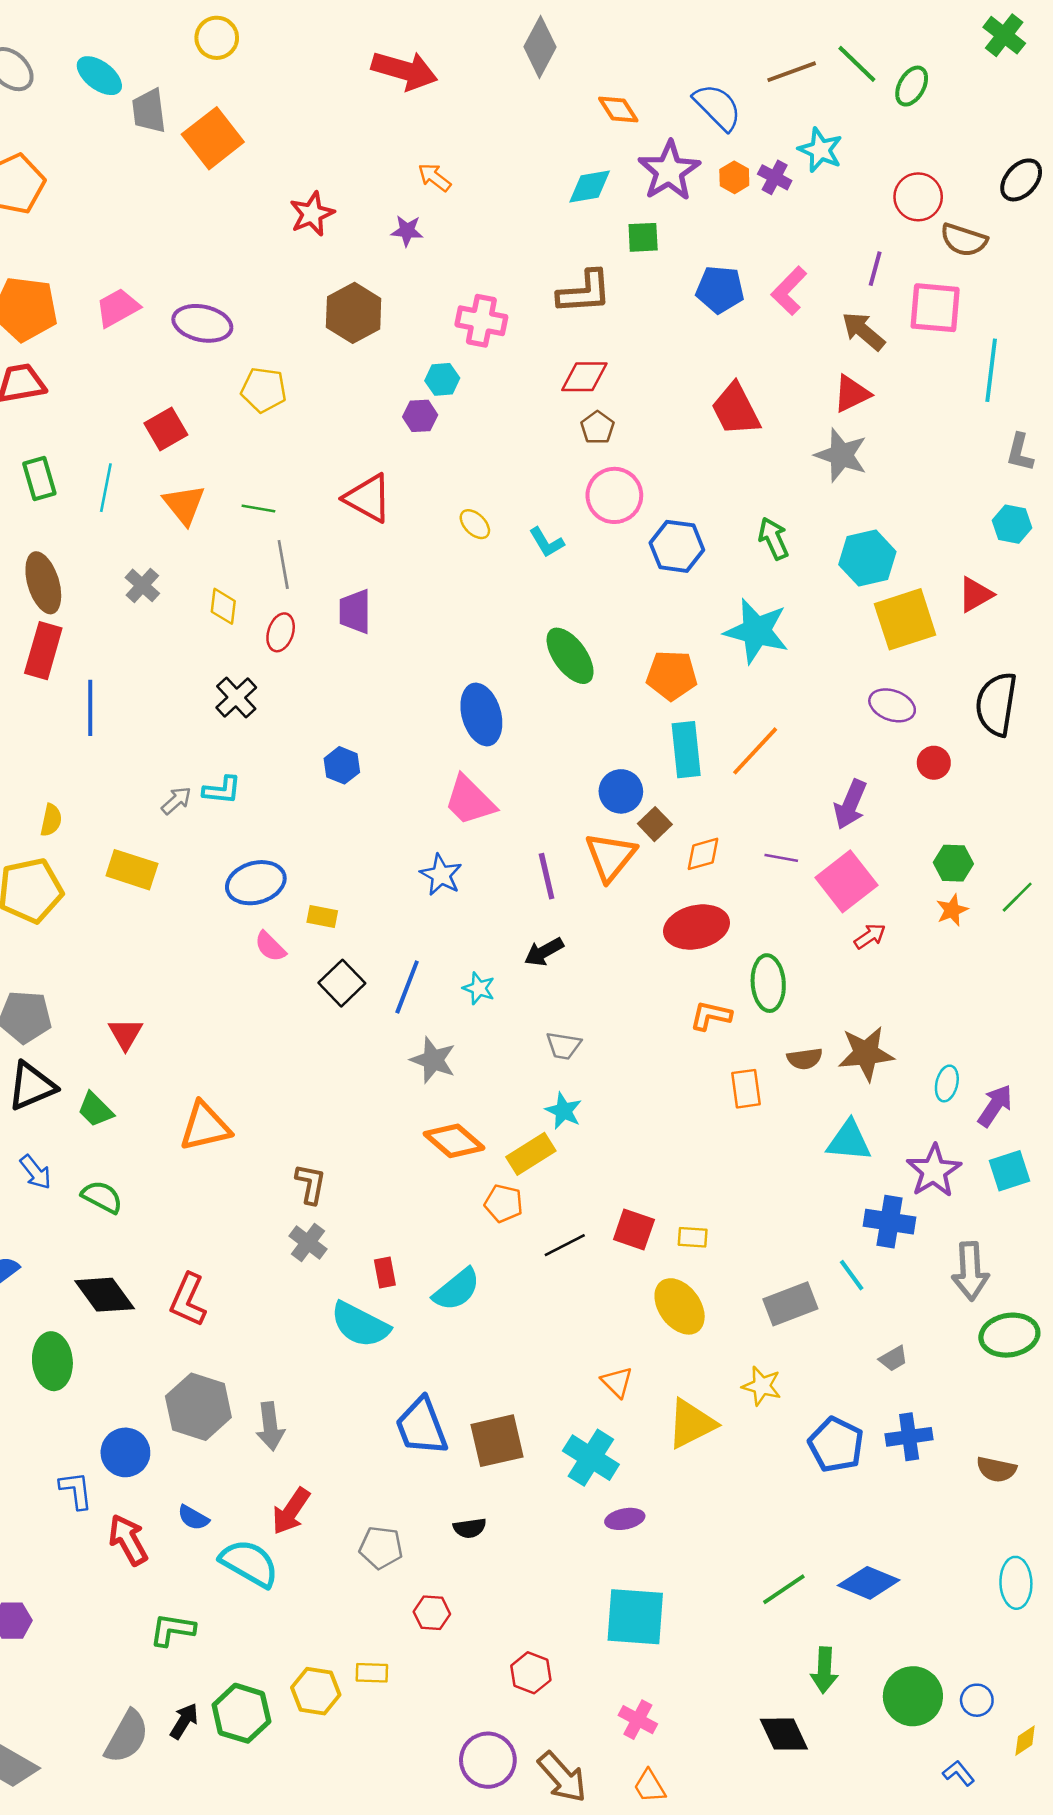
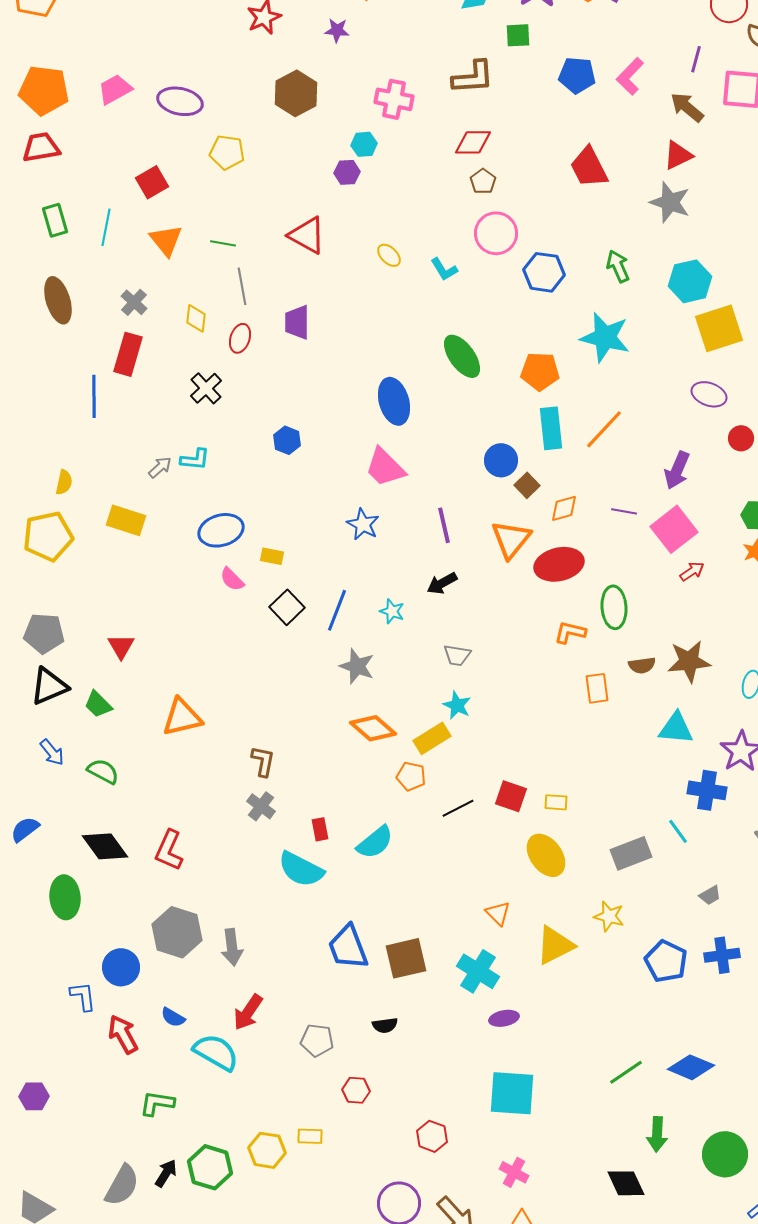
red rectangle: (43, 651) -> (128, 354), moved
orange triangle: (610, 857) -> (511, 539), moved

